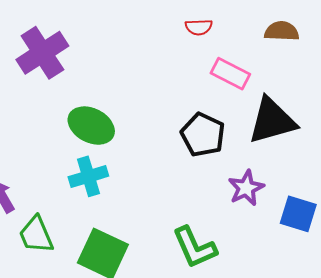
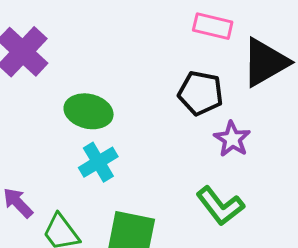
purple star: (246, 188) -> (232, 139), moved

